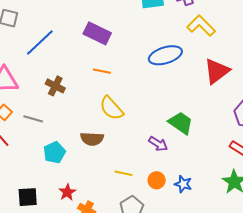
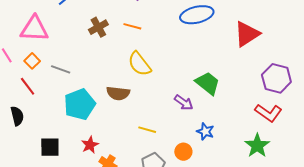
brown cross: (55, 86) -> (98, 27), moved, turned 30
cyan pentagon: (54, 153) -> (80, 104), size x1.4
orange circle: (157, 180) -> (183, 152), moved
blue star: (183, 184) -> (205, 131), moved

